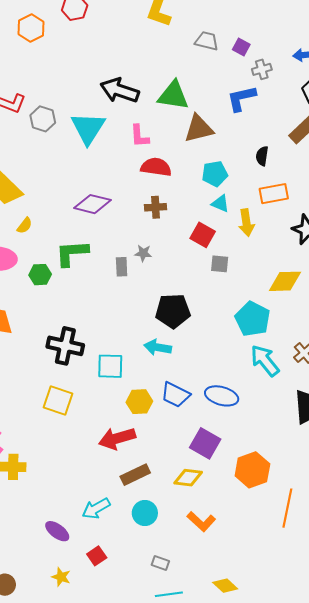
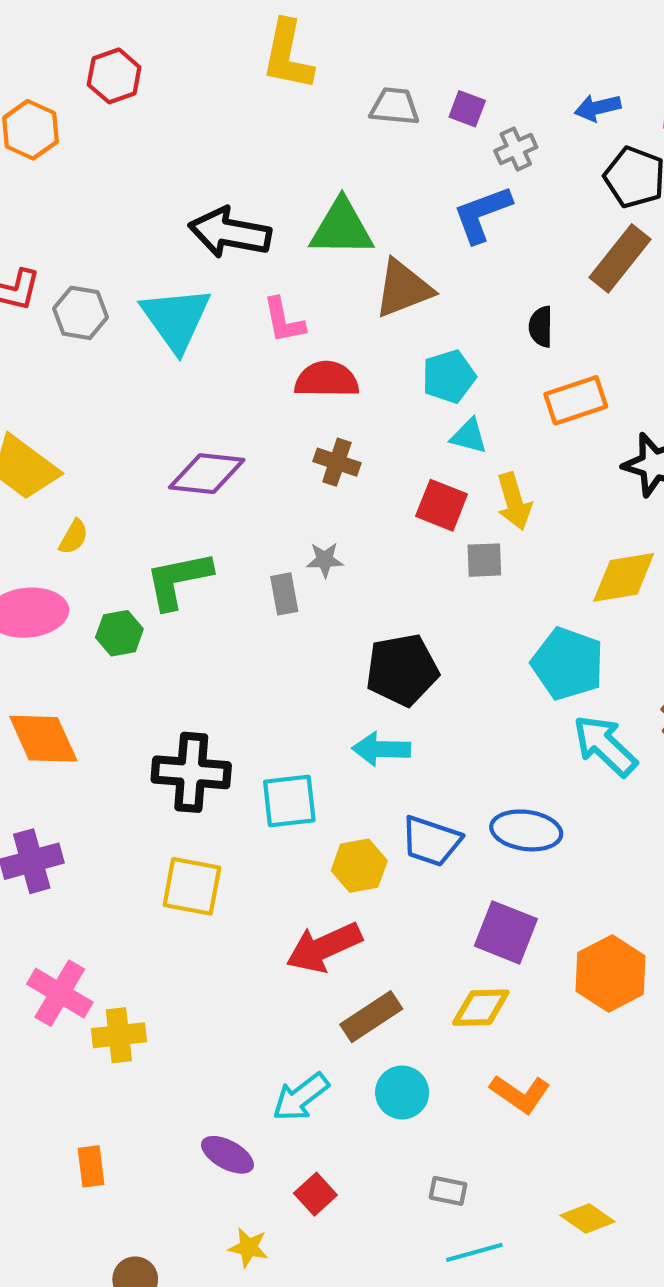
brown cross: (156, 207) -> (337, 462), turned 30
yellow arrow: (246, 223) -> (514, 501), moved

